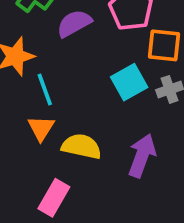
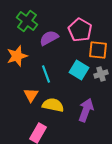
cyan square: (129, 82) -> (79, 70), turned -30
cyan line: (45, 89) -> (46, 74), moved

